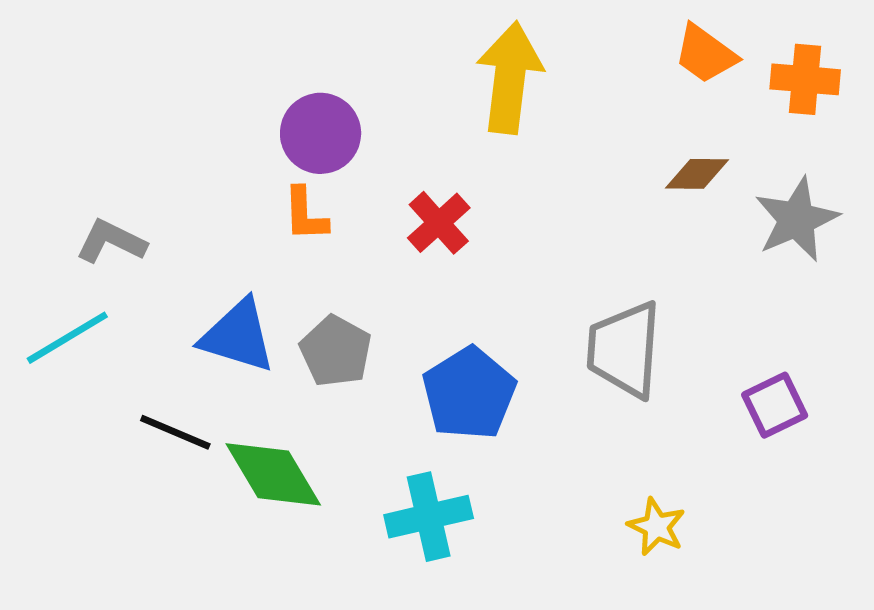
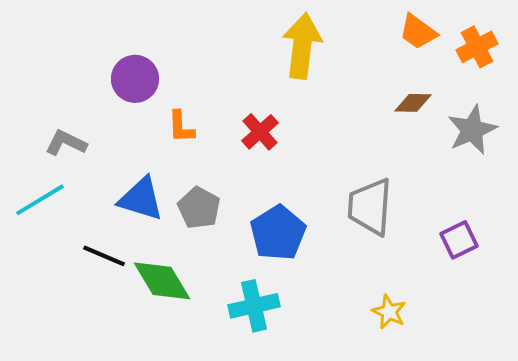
orange cross: (805, 79) -> (477, 47), turned -33
purple circle: (321, 133) -> (135, 79), moved

